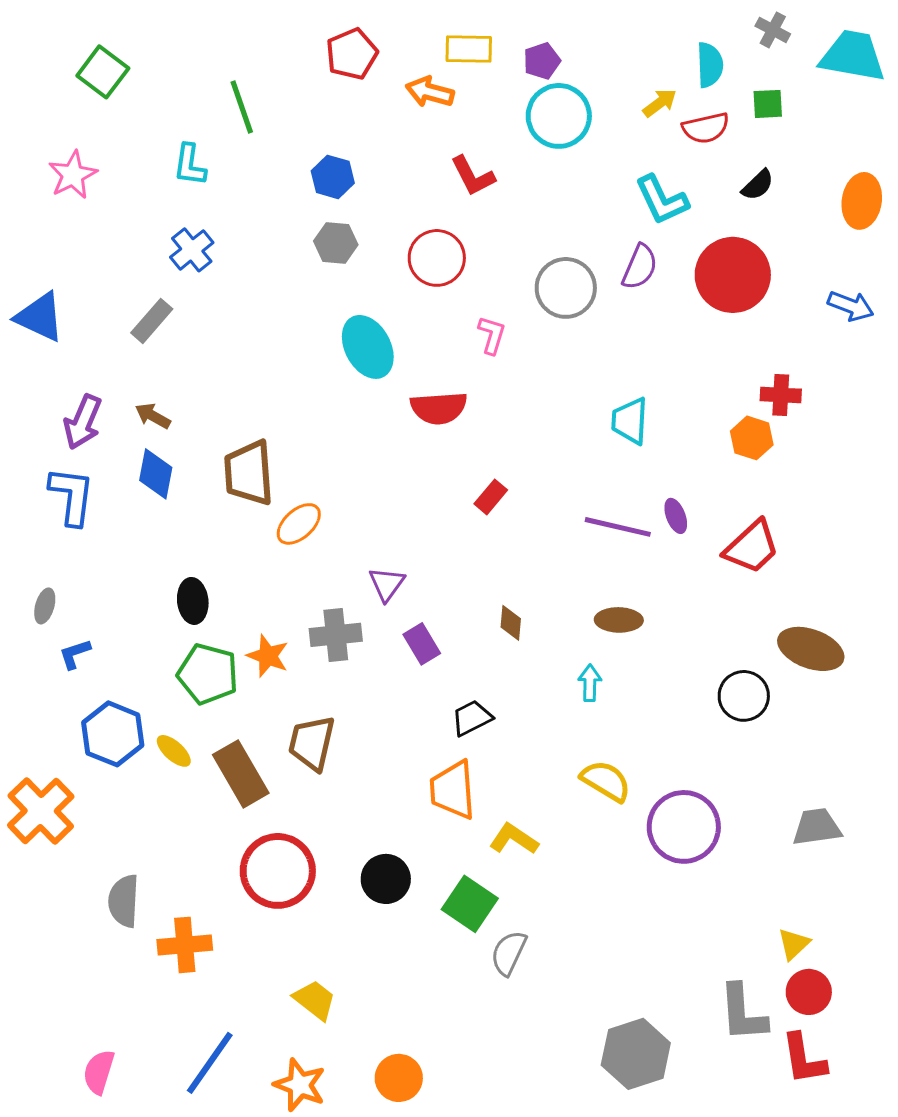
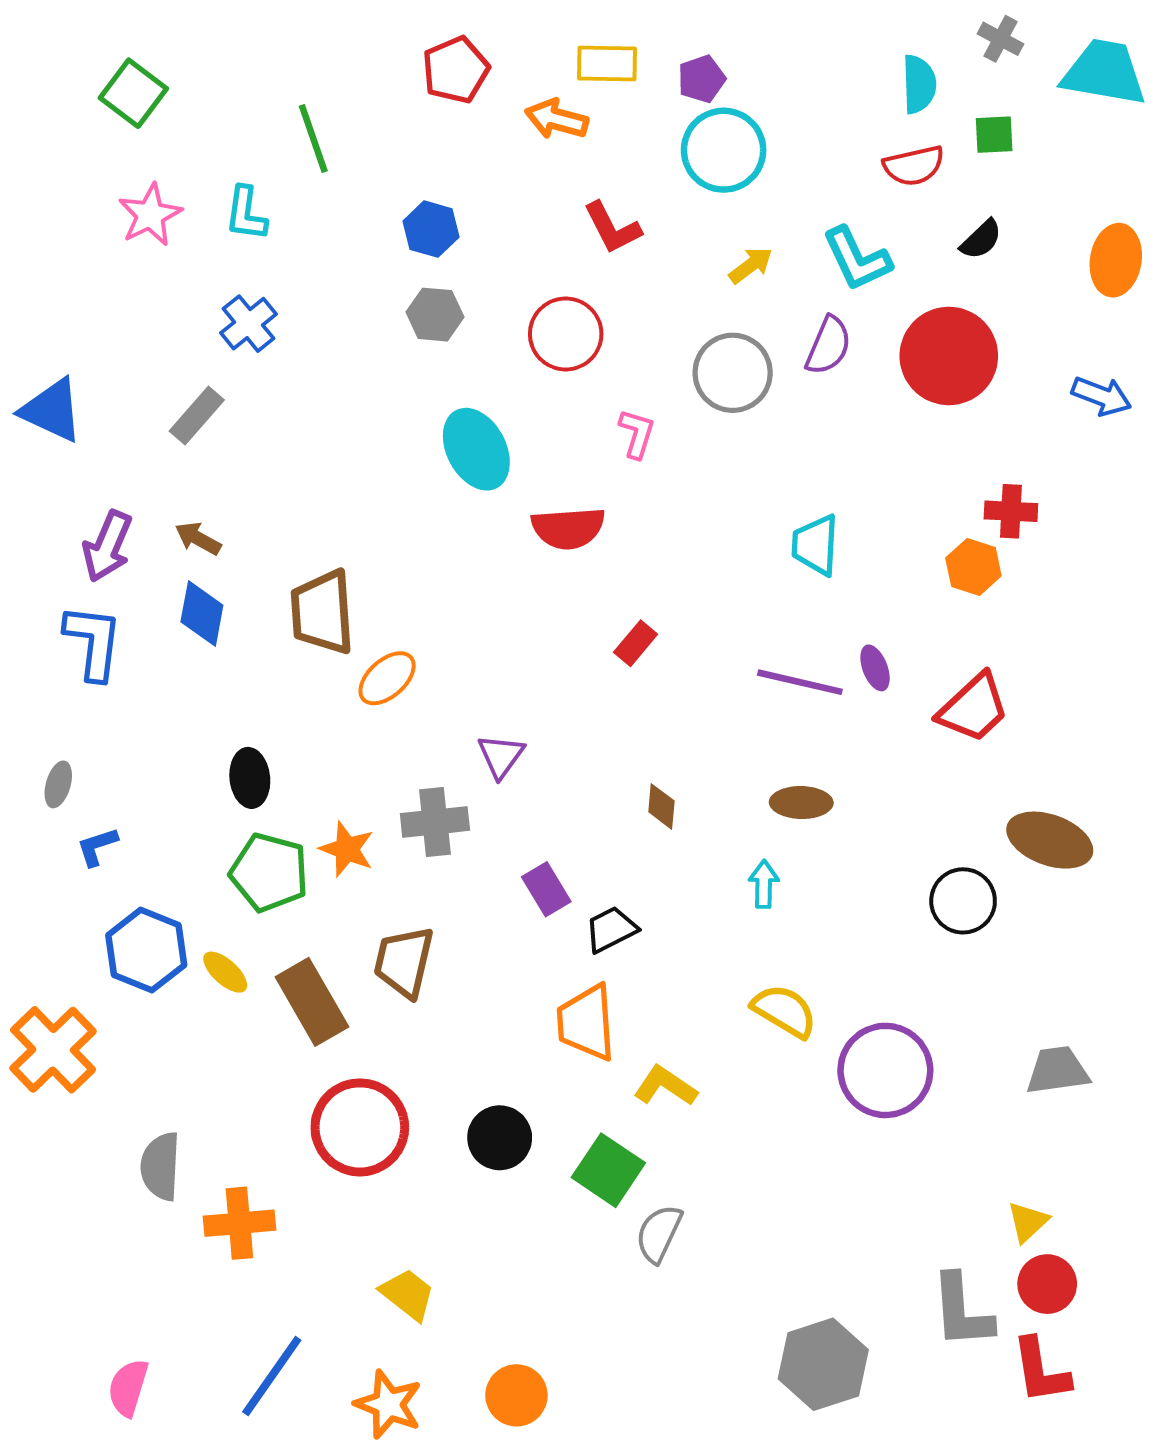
yellow arrow: (660, 103) -> (751, 265), moved
pink star: (73, 175) -> (150, 215), moved
purple rectangle: (422, 644) -> (546, 889), moved

